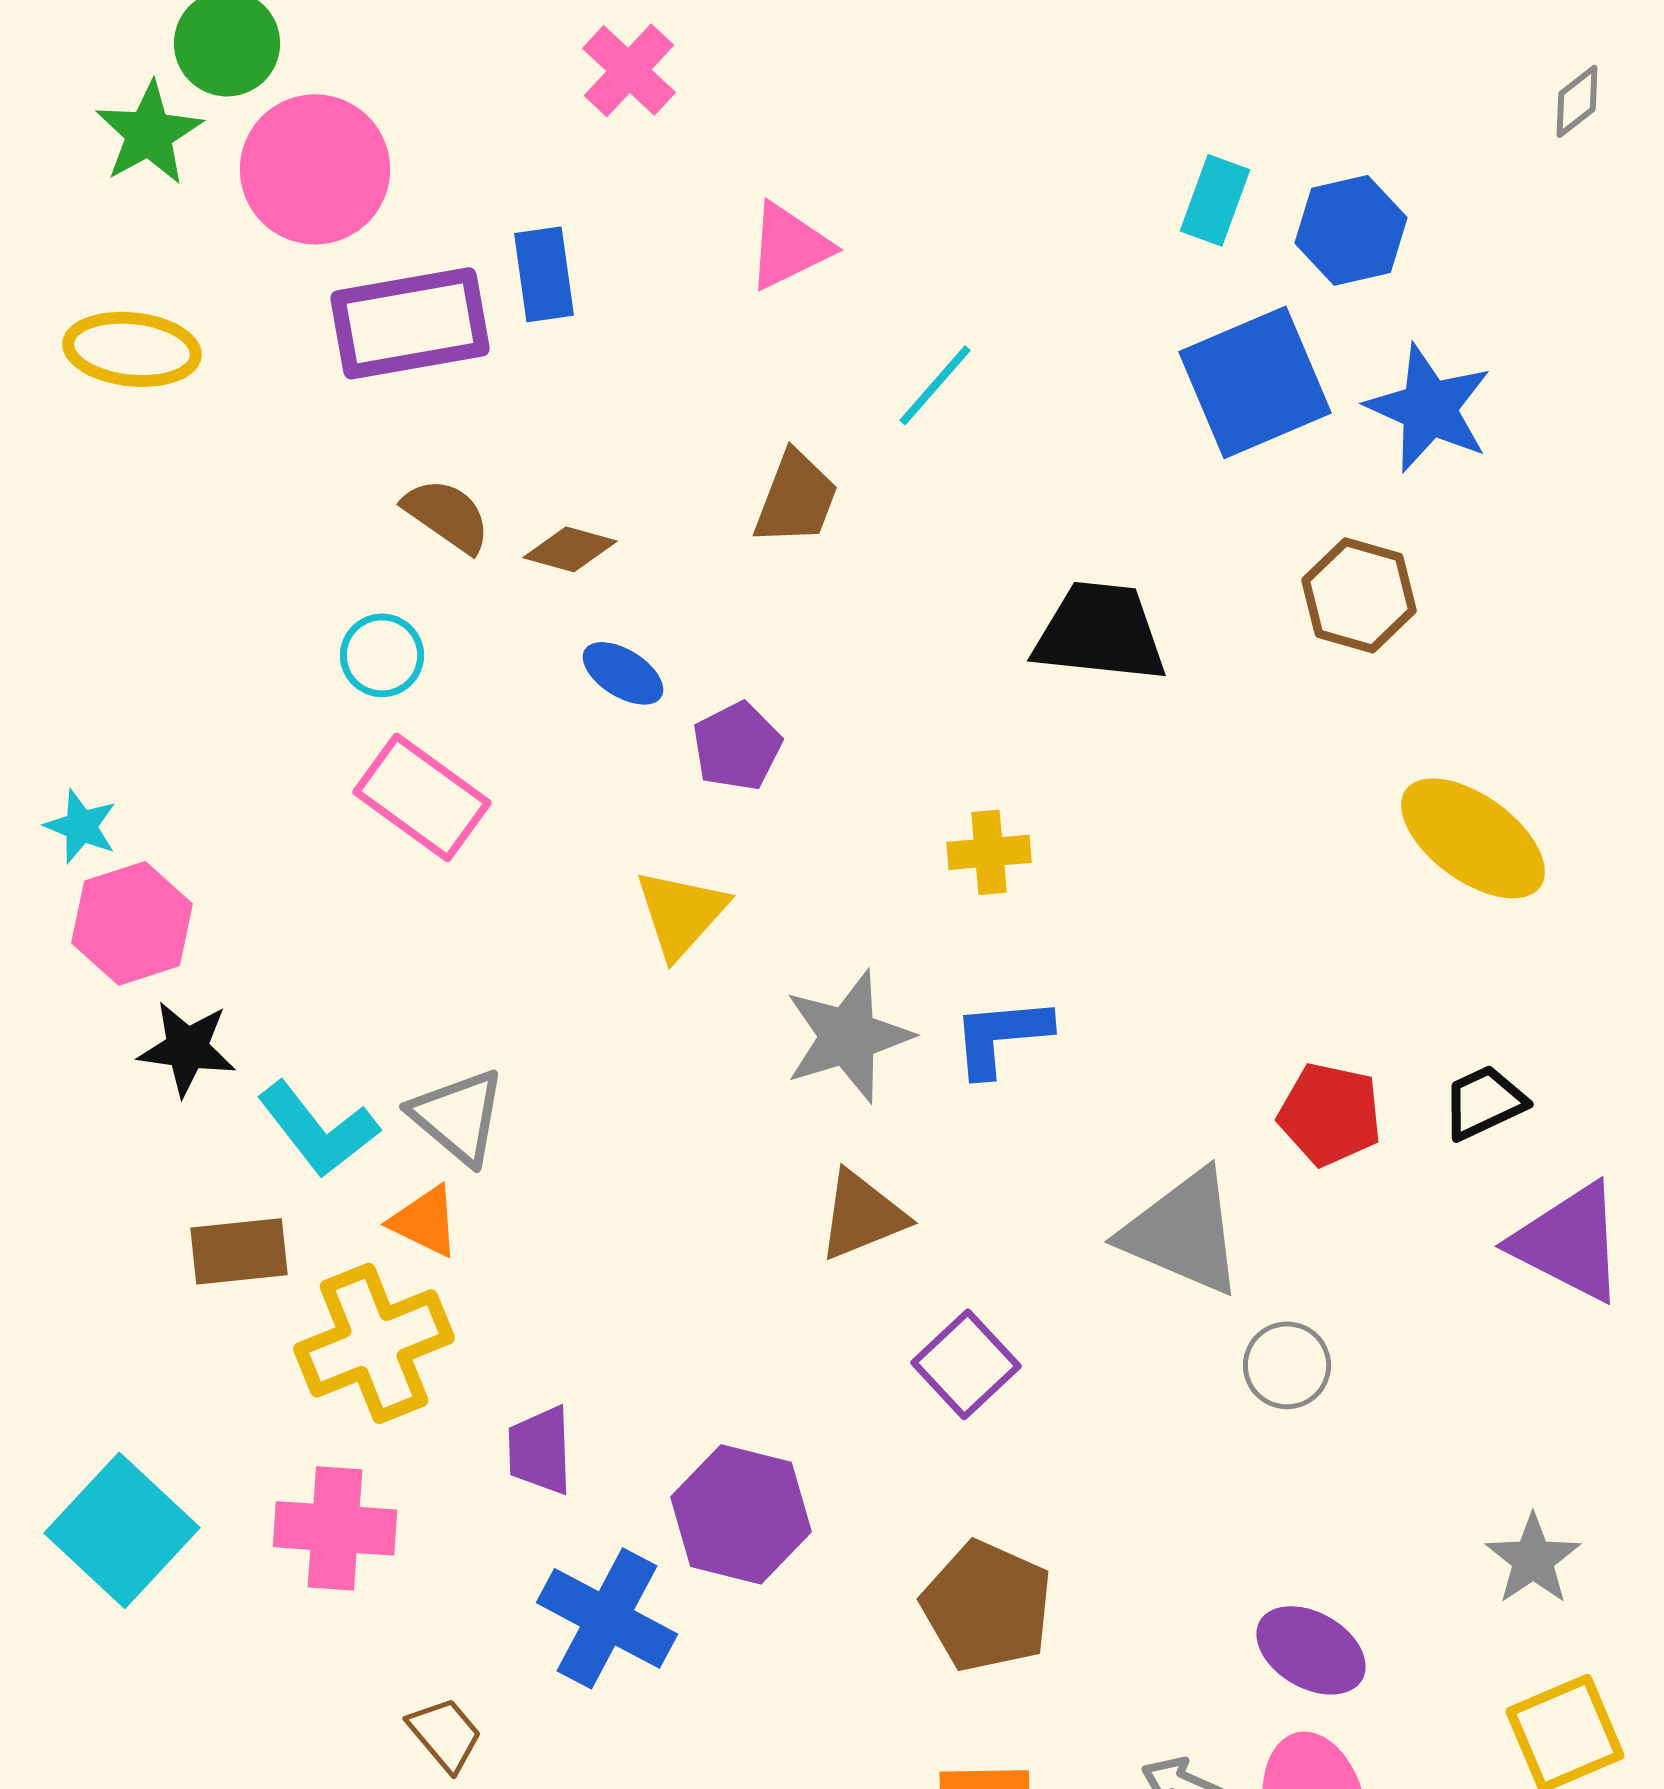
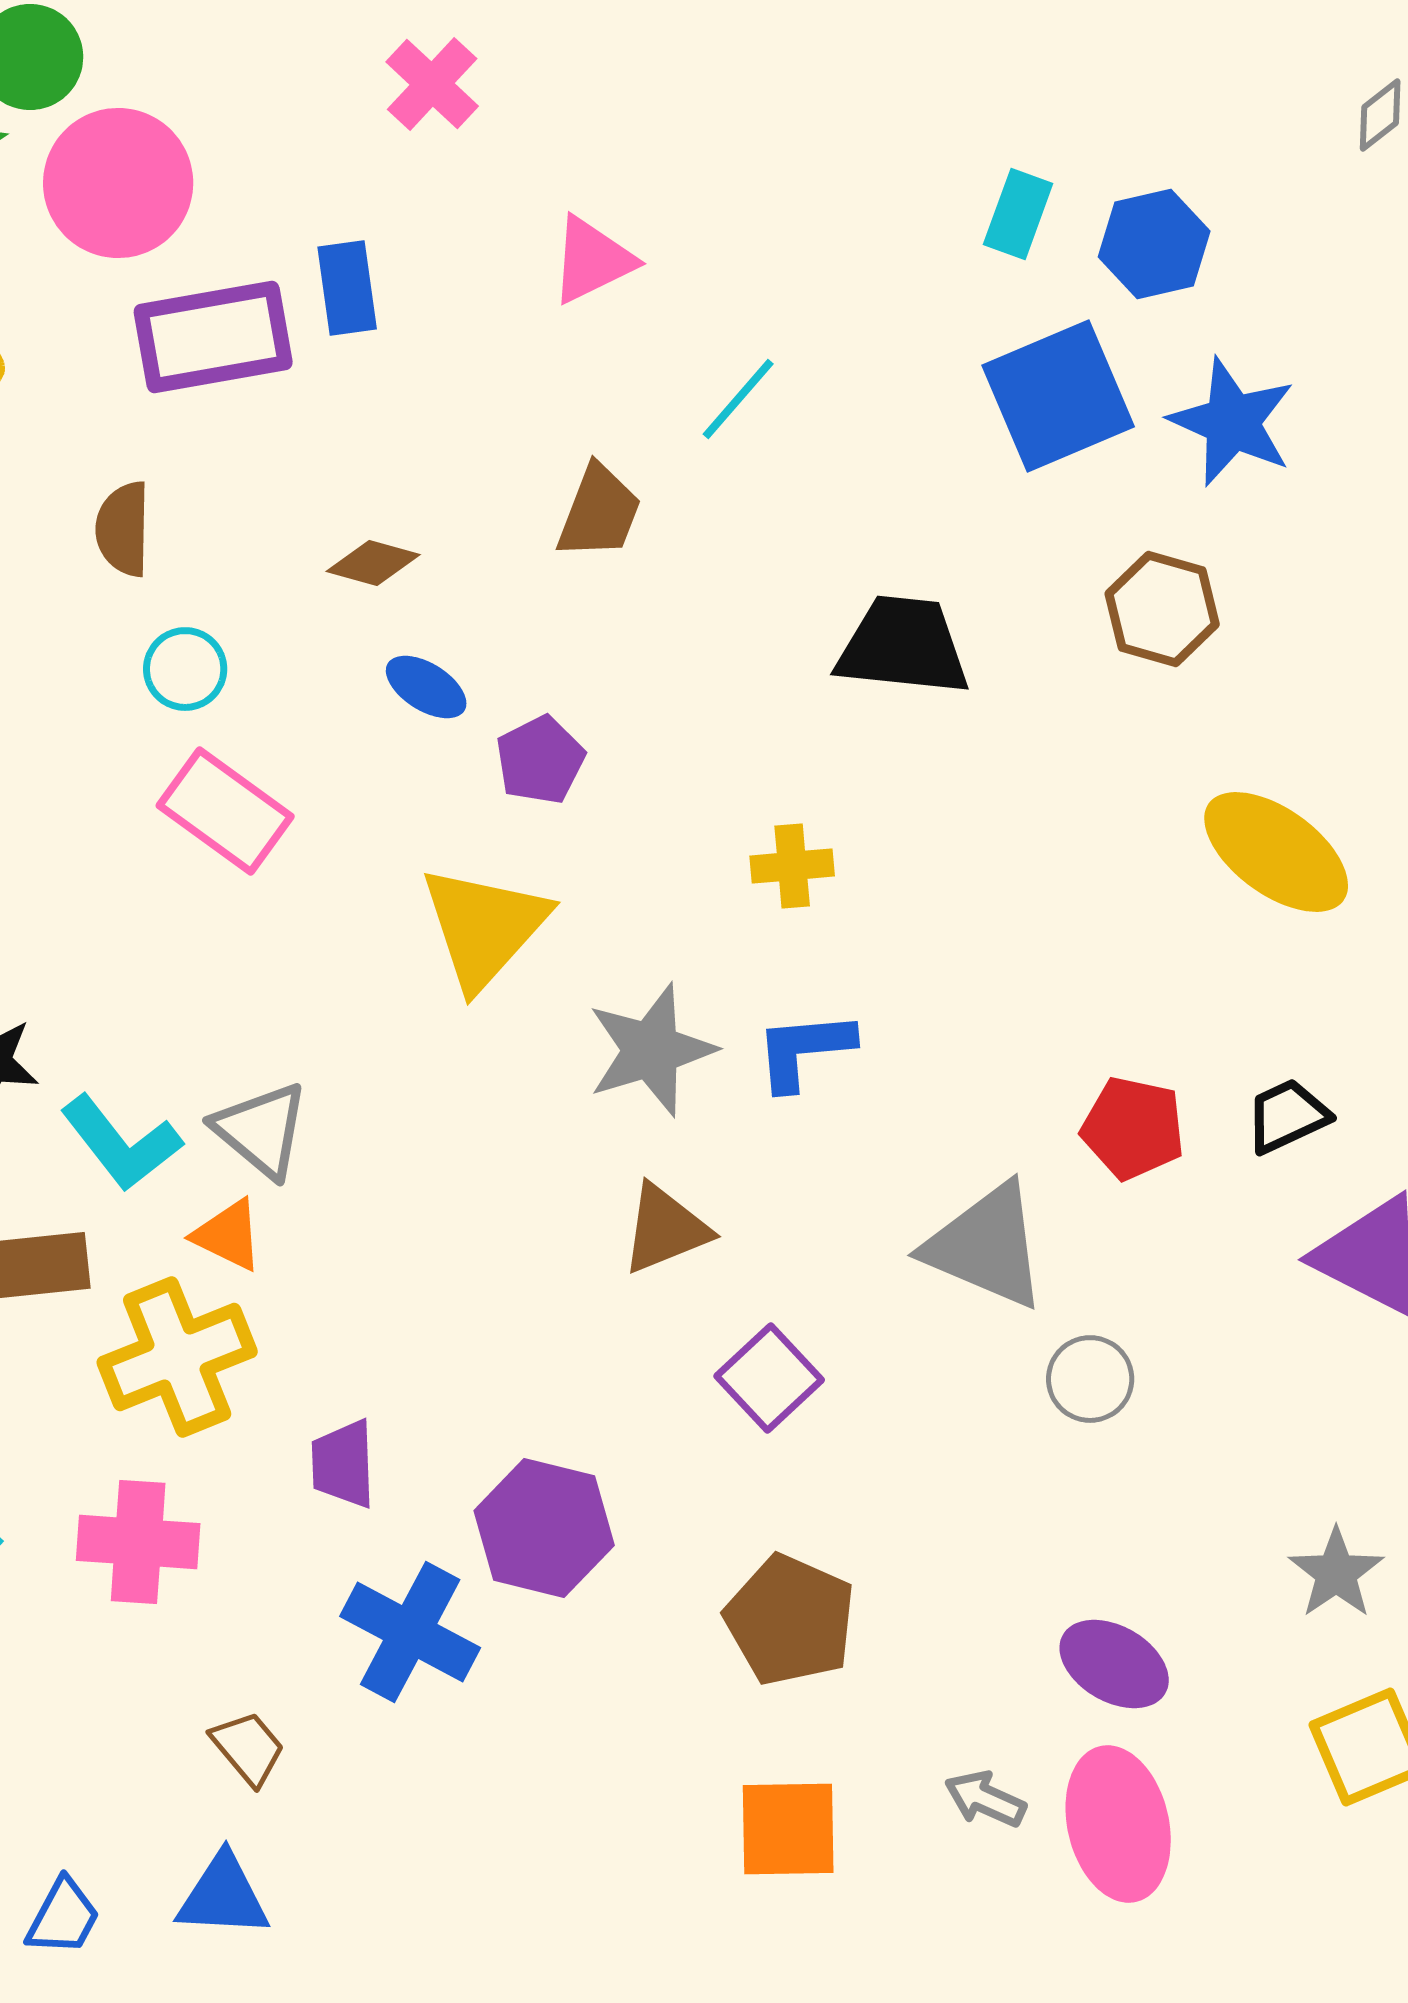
brown semicircle: (447, 515) -> (123, 529), moved, turned -124
yellow triangle: (681, 913) -> (484, 927), size x1.4

